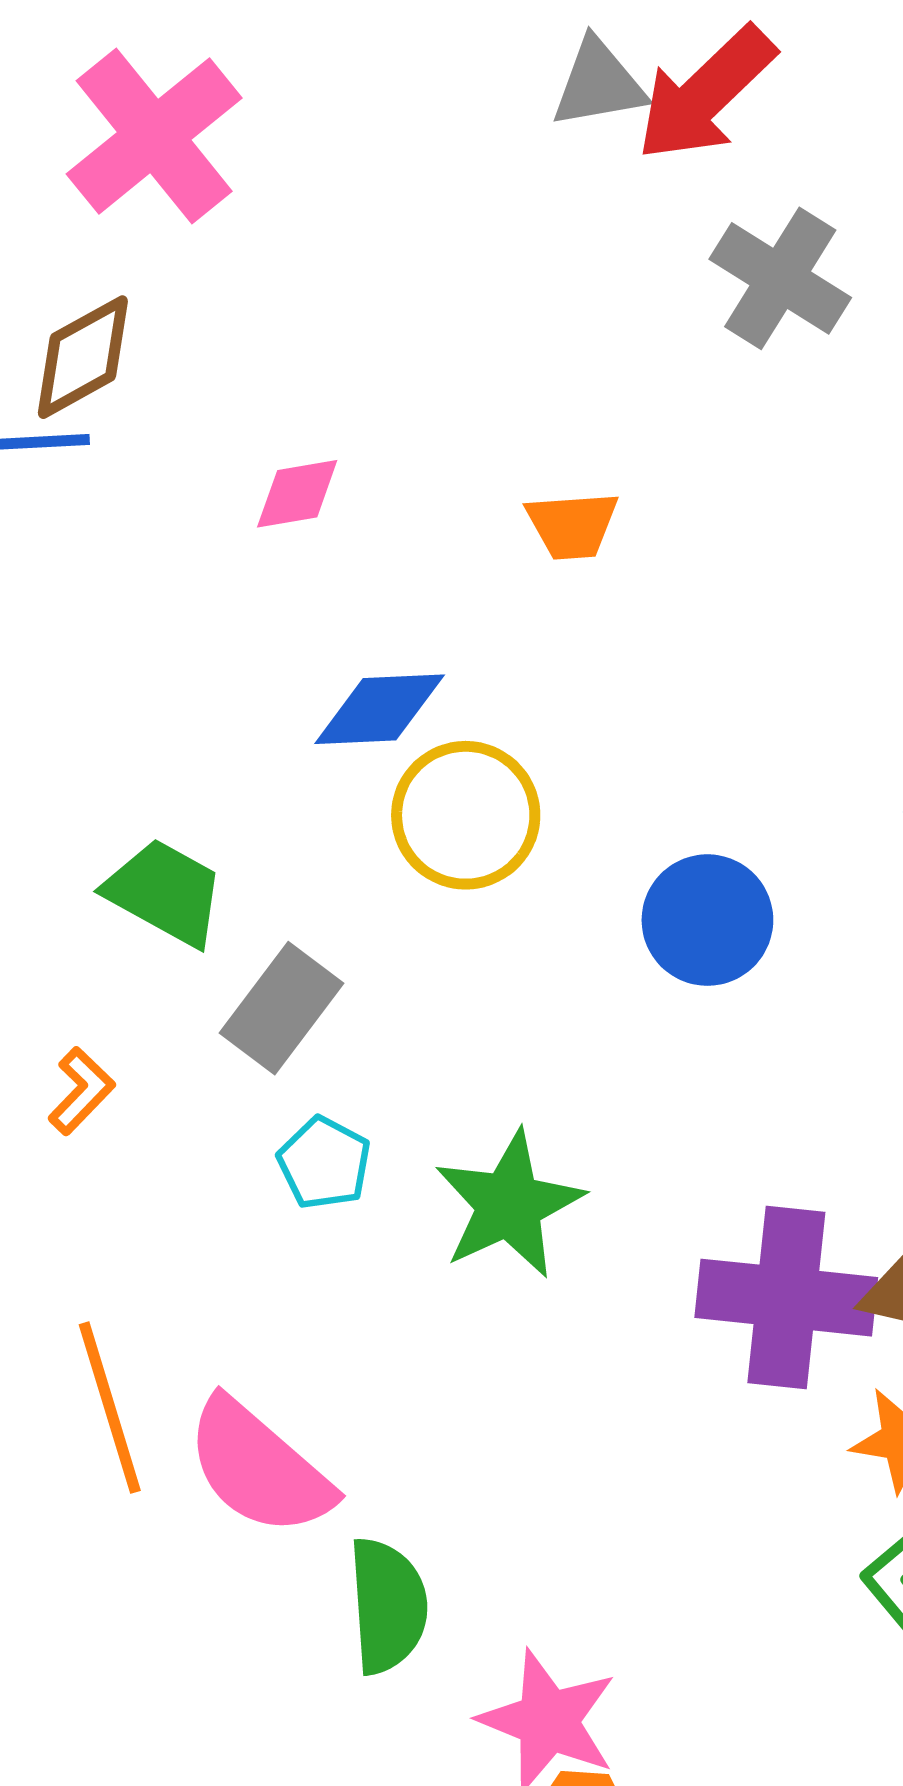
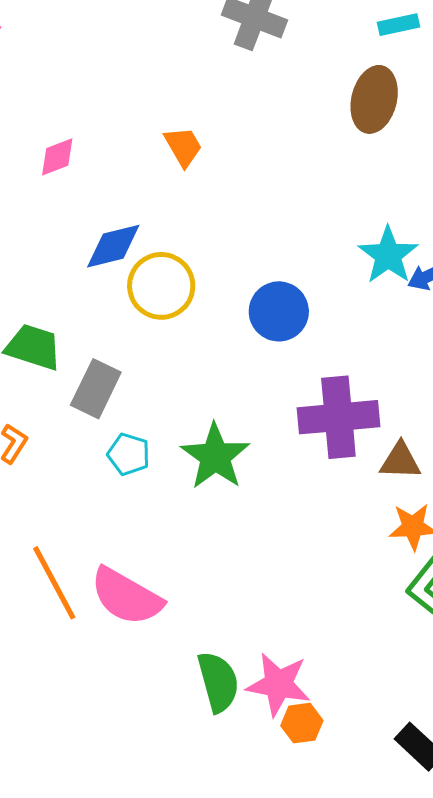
orange trapezoid: (572, 525) -> (183, 147), turned -105
purple cross: (786, 1298) -> (338, 417), moved
green semicircle: (388, 1606) -> (218, 682), moved

